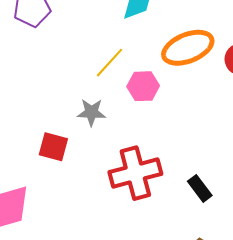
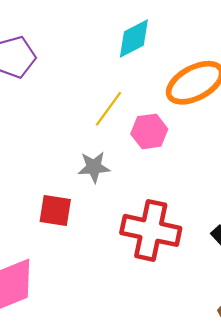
red cross: (135, 173) -> (151, 230), turned 33

